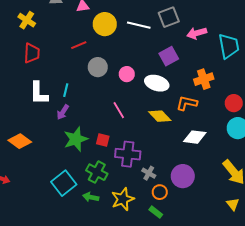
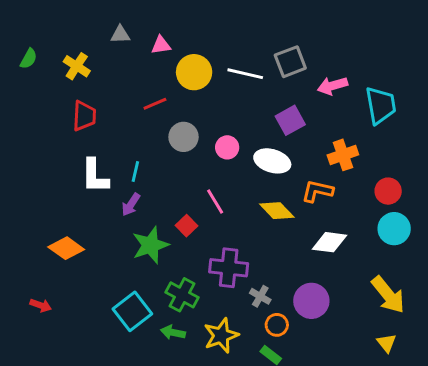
red square: (103, 140) -> (187, 226), moved, turned 32

